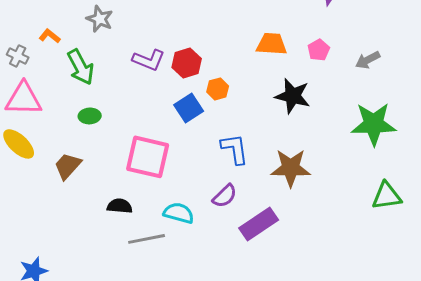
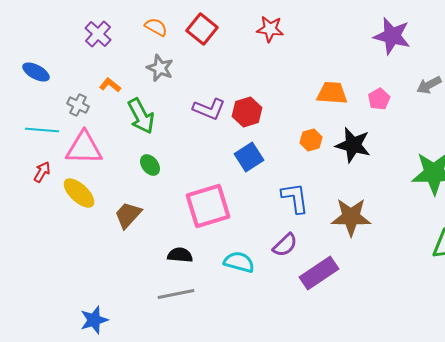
gray arrow: (368, 60) -> (429, 85), moved
orange hexagon: (218, 89) -> (311, 140), moved
green ellipse: (90, 116) -> (150, 165), turned 55
pink square: (148, 157) -> (208, 206), turned -30
gray line: (147, 239) -> (176, 294), moved

